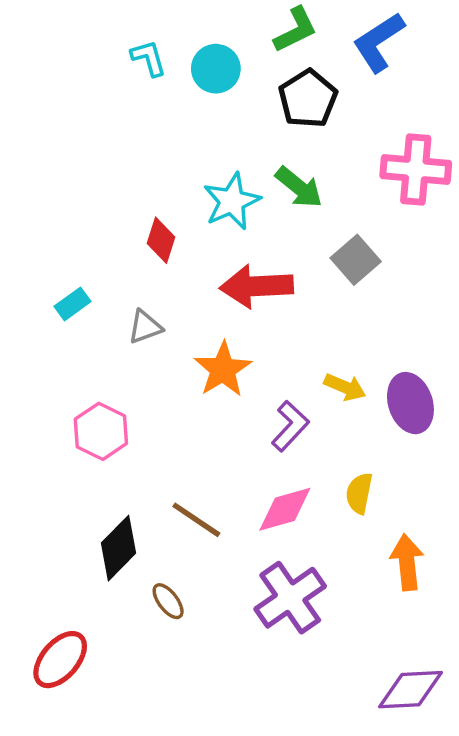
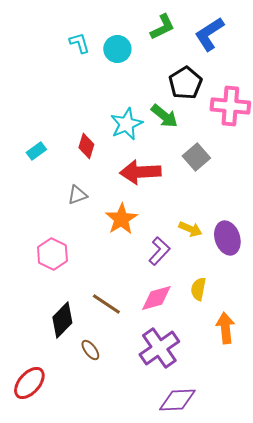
black pentagon: (308, 99) -> (185, 83), moved
cyan rectangle: (73, 304) -> (36, 151), moved
purple diamond: (410, 690) -> (177, 400), moved

